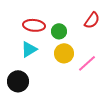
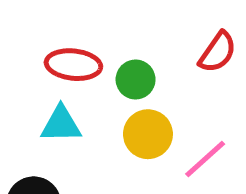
cyan triangle: (29, 49) -> (61, 124), turned 30

